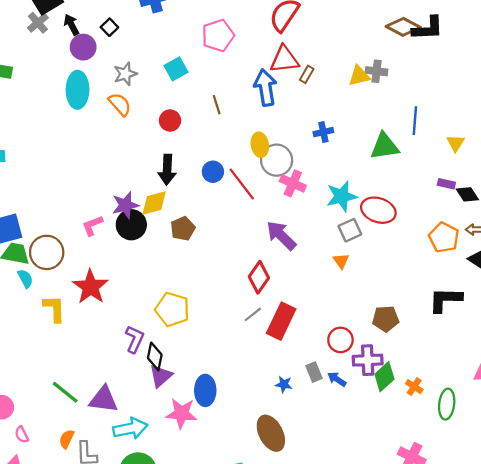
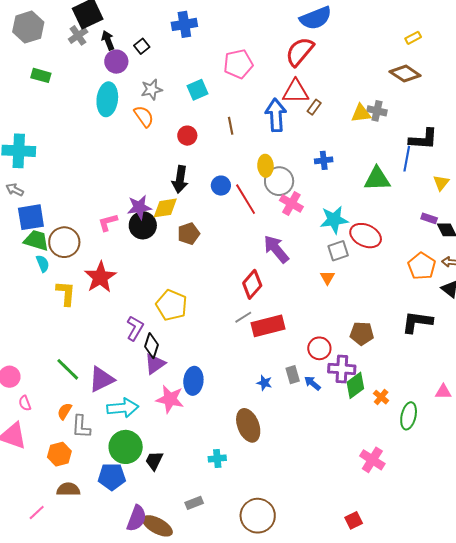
black L-shape: (428, 28) -> (423, 139), moved
red rectangle: (281, 321) -> (268, 326), turned 44
purple triangle: (104, 399) -> (101, 379), turned -40

